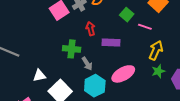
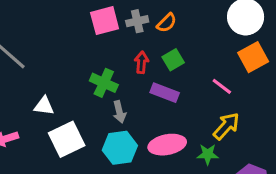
green square: (127, 15) -> (173, 60), moved
green star: (158, 71) -> (208, 154), moved

